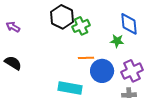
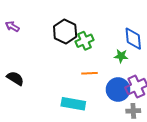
purple arrow: (13, 27) -> (12, 26), moved
blue circle: (102, 71) -> (118, 90), moved

